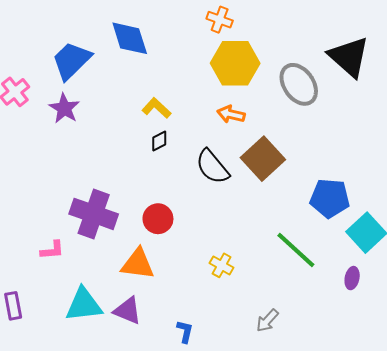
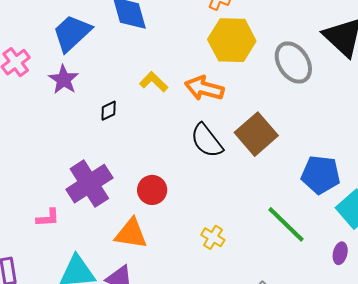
orange arrow: (231, 114) -> (204, 88), moved, size x1.4
black diamond: (159, 141) -> (109, 111), moved
purple cross: (94, 214) -> (89, 184), turned 36

